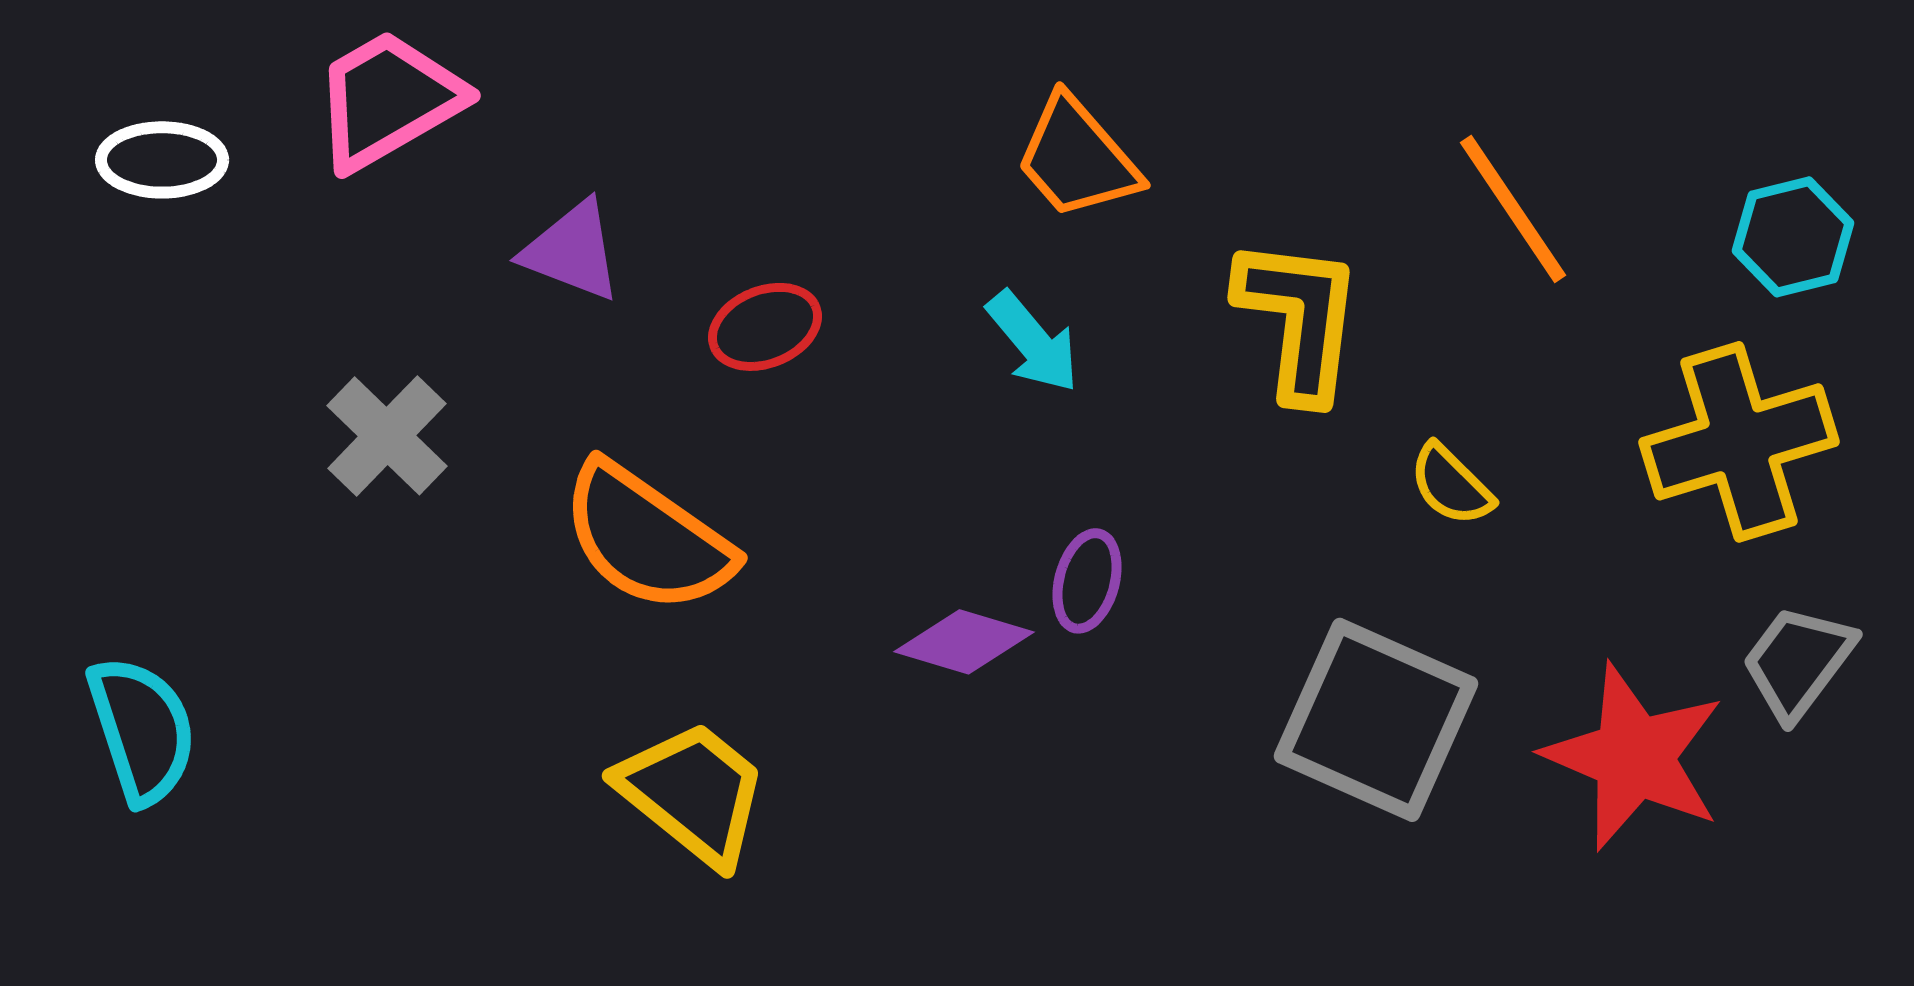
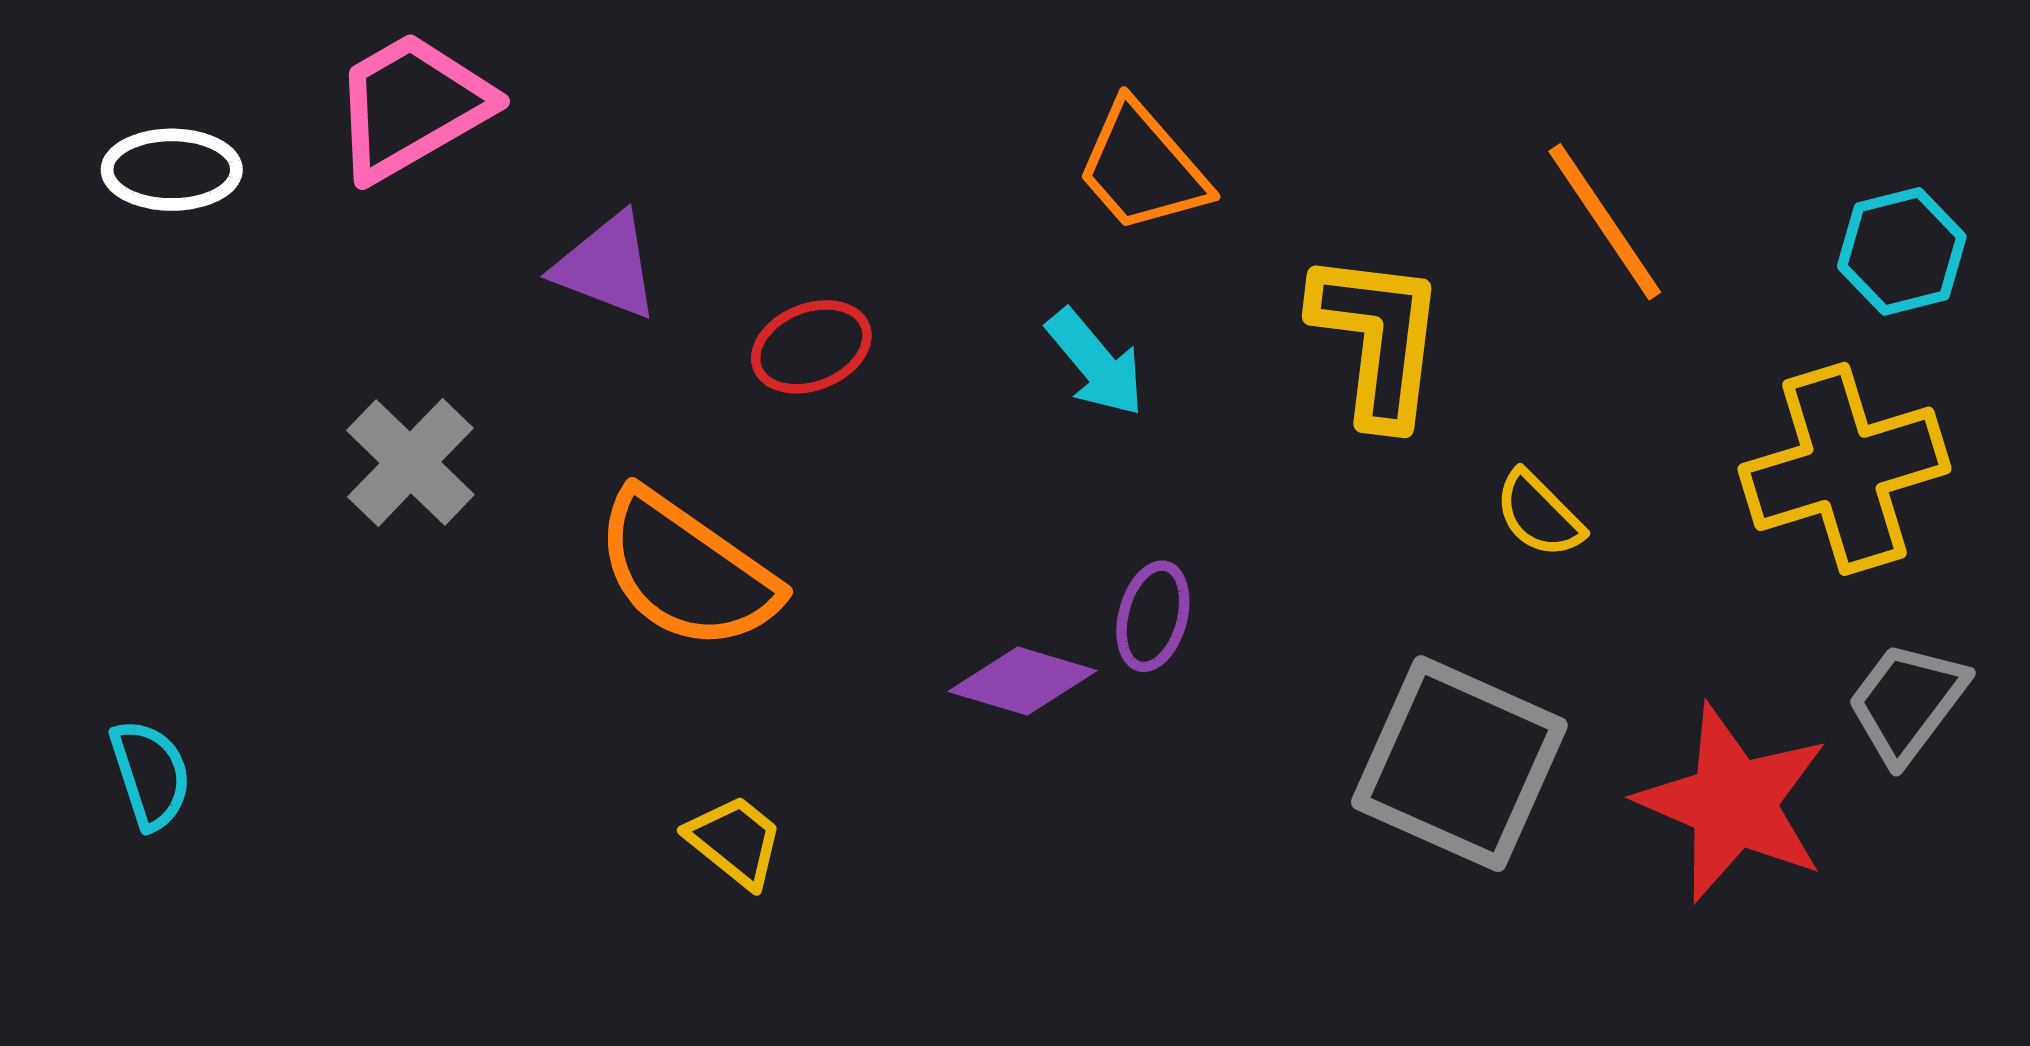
cyan semicircle: (142, 730) -> (151, 774), size x0.7
yellow trapezoid: (693, 793) -> (735, 841), size x0.6

